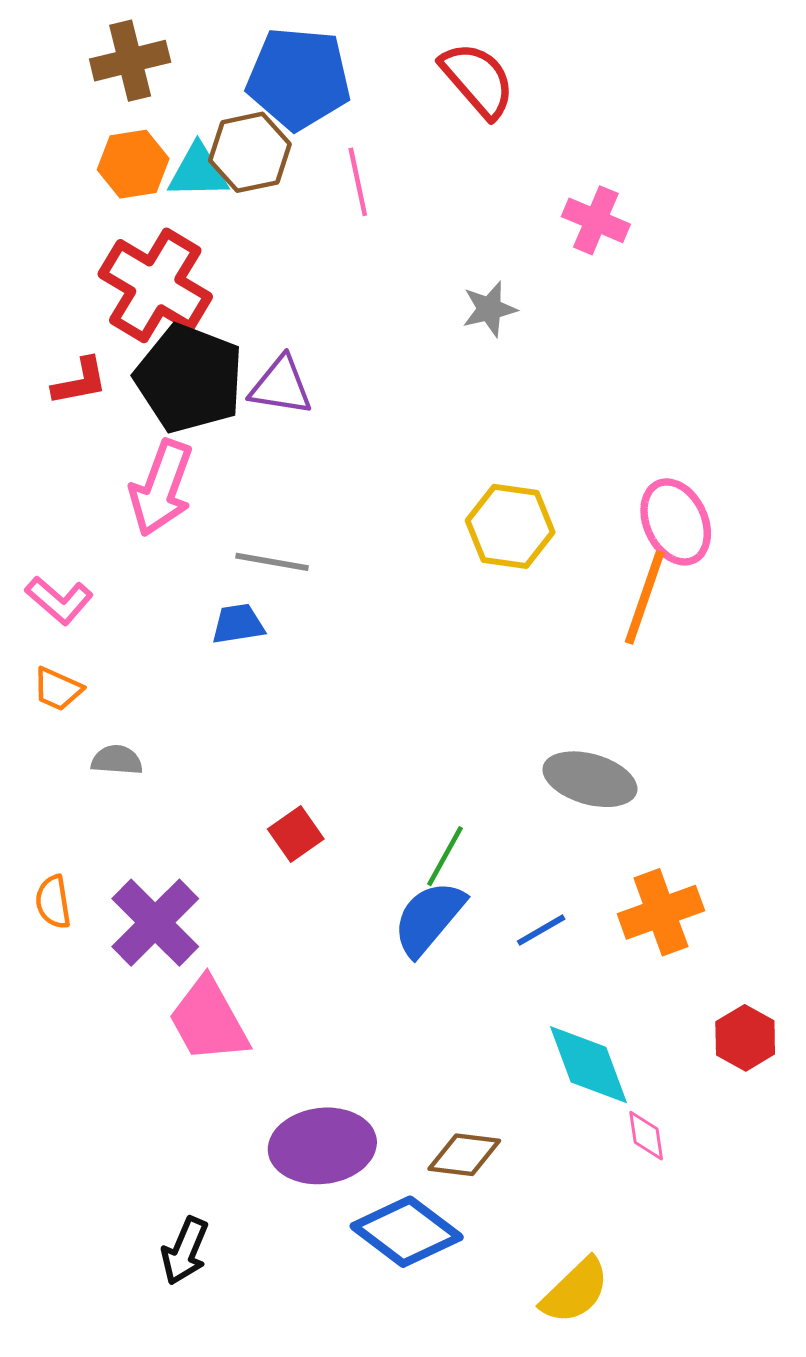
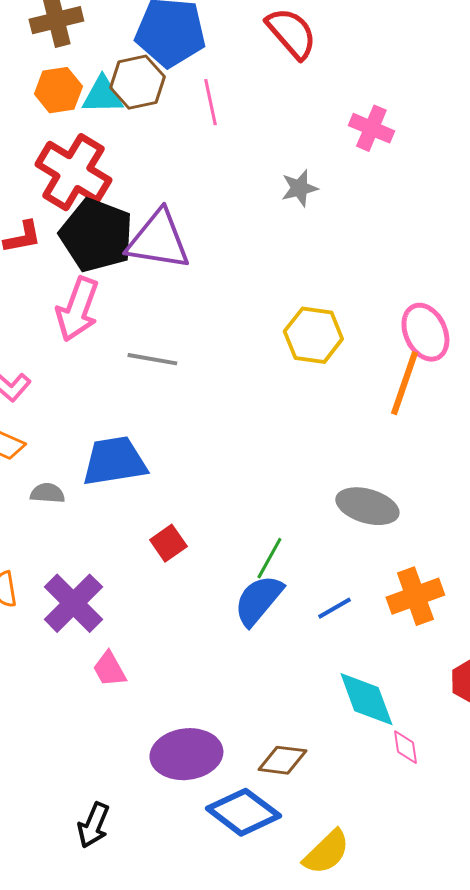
purple triangle: (281, 386) -> (158, 240), size x1.5
blue trapezoid: (238, 624) -> (114, 461), moved, size x1.8
pink trapezoid: (208, 1020) -> (109, 669), size x0.6
yellow semicircle: (575, 1291) -> (326, 852), moved

